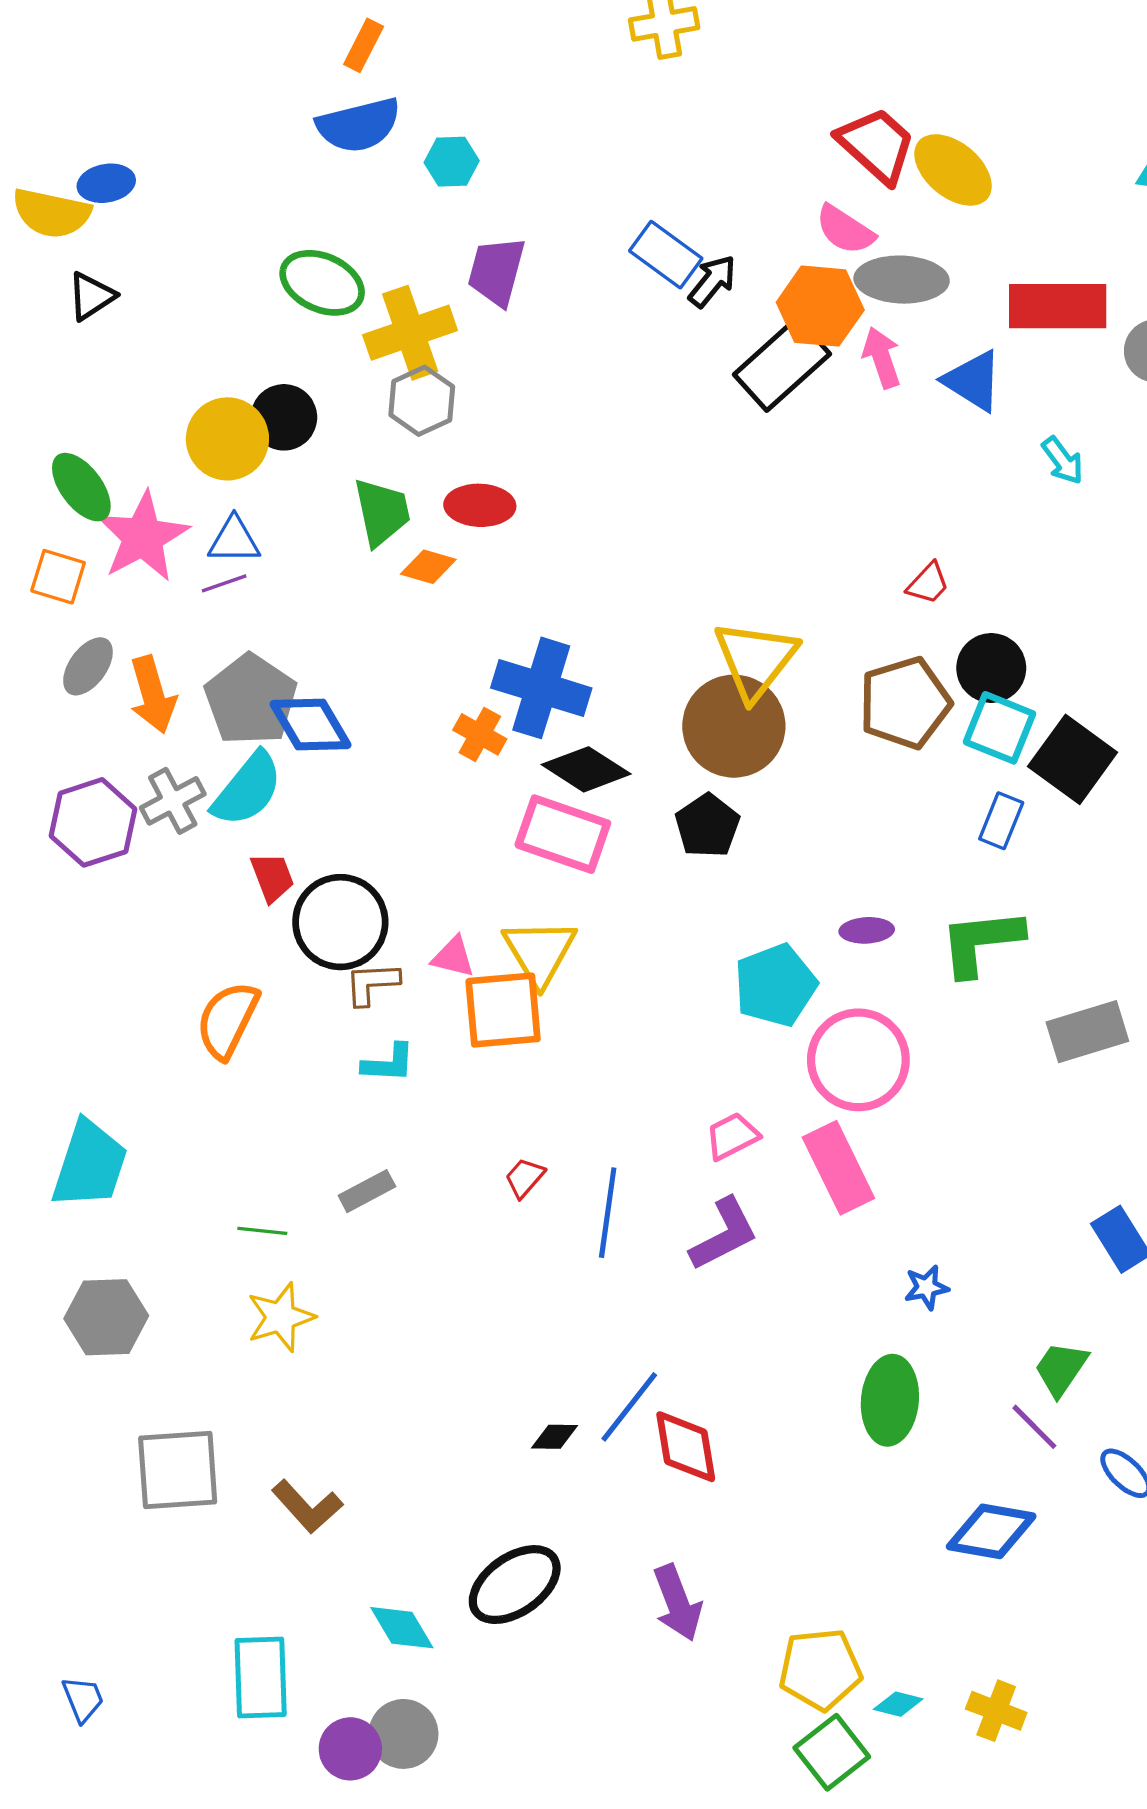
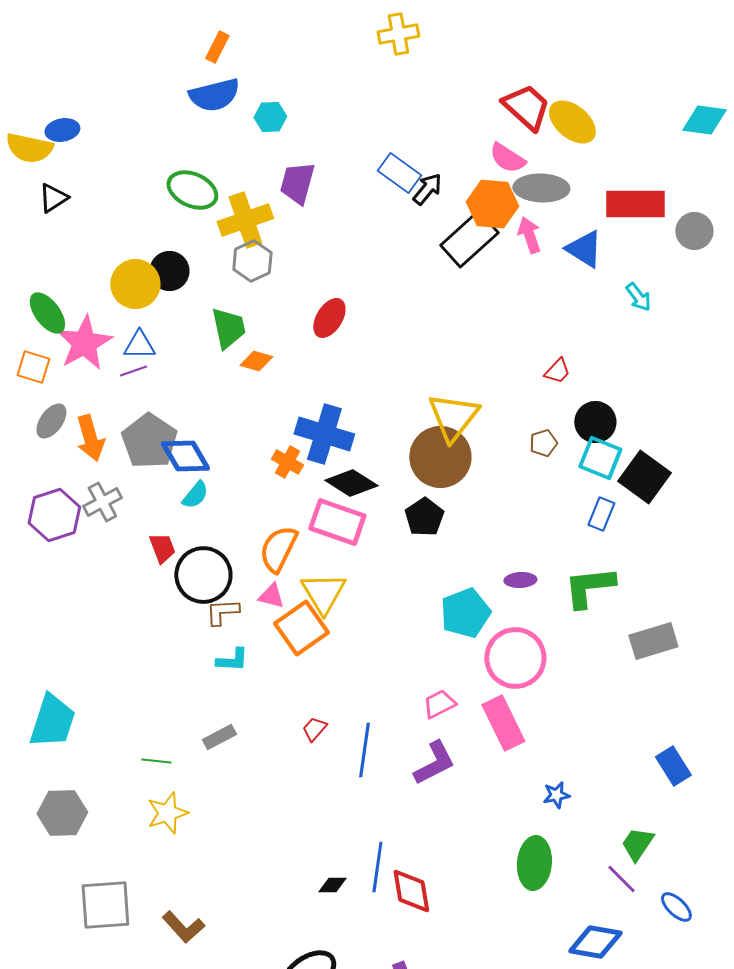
red ellipse: (480, 505) -> (329, 318), moved, turned -60
brown pentagon: (905, 703) -> (543, 443), size x0.5
cyan semicircle: (247, 789) -> (195, 495), moved, size x0.6
orange square: (503, 1010) -> (301, 628), turned -30
orange semicircle: (227, 1020) -> (278, 549), moved
blue line: (629, 1407) -> (377, 867), turned -30

